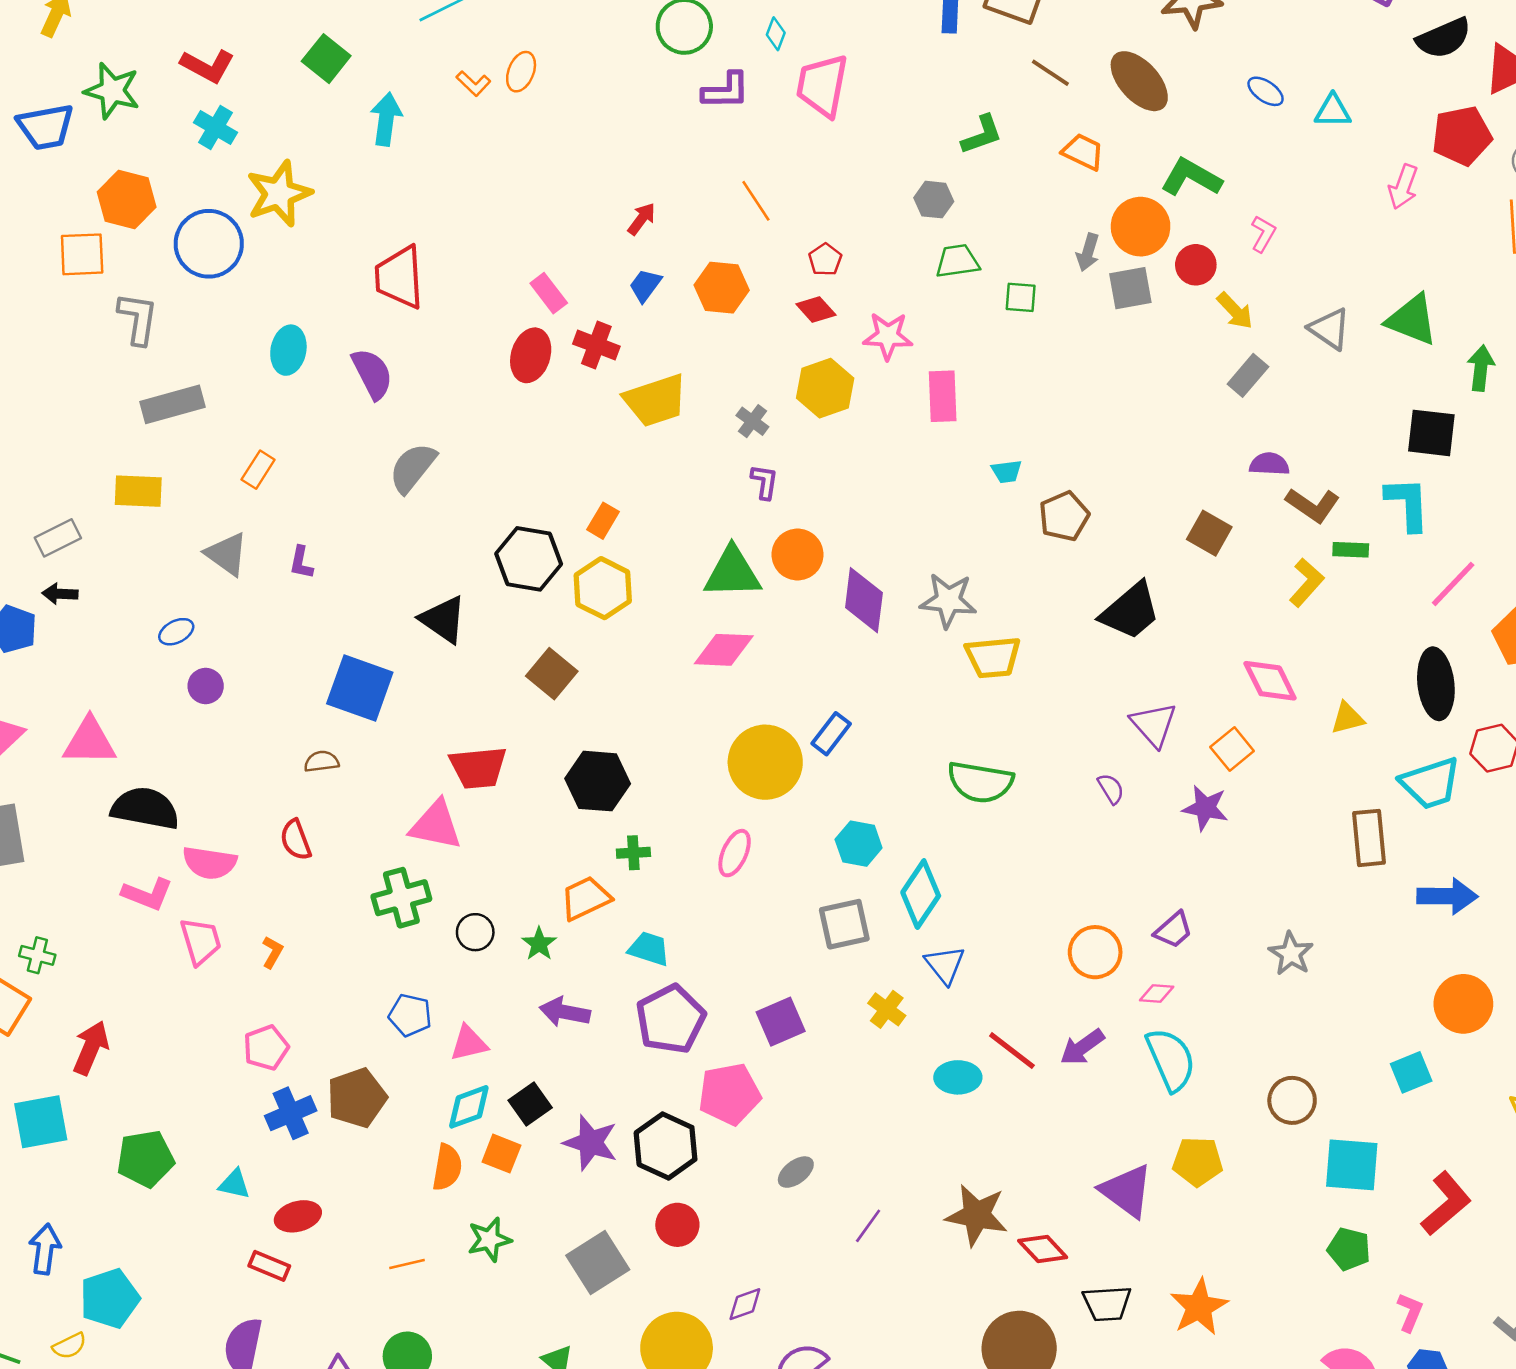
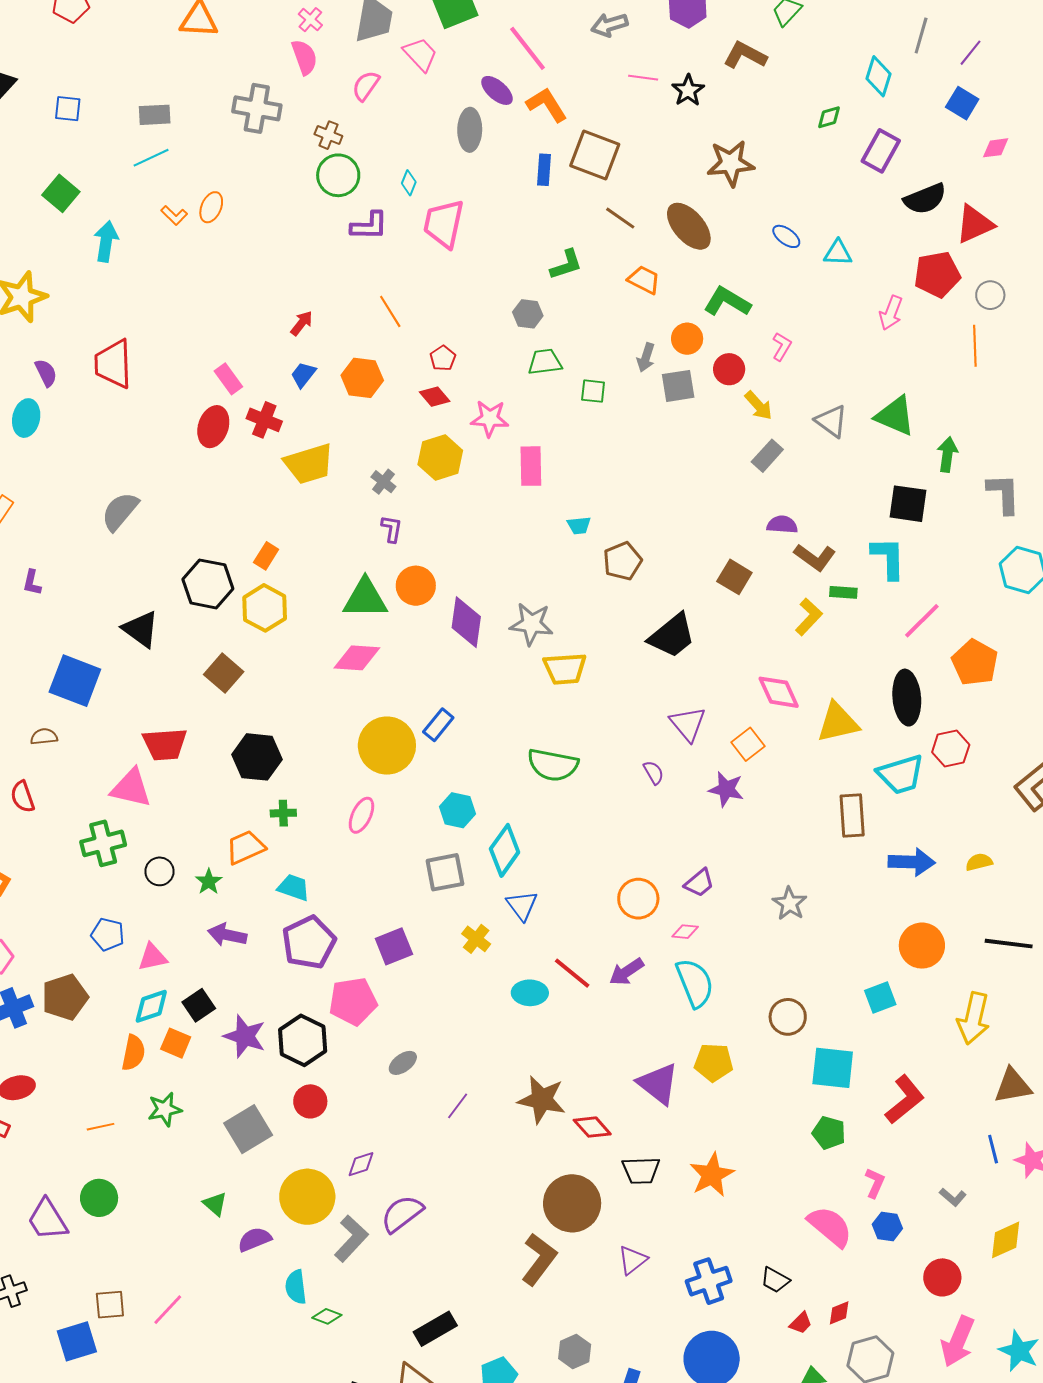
orange circle: (1141, 227) -> (687, 339), size x0.7
purple semicircle: (372, 374) -> (46, 373), moved, size x0.7
yellow triangle: (1347, 718) -> (838, 723), size x1.6

